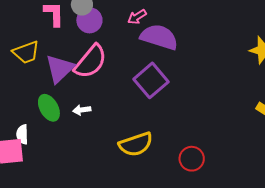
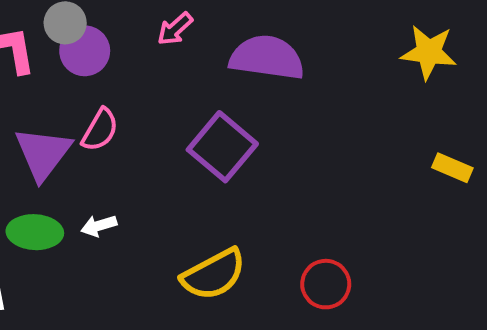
purple semicircle: (159, 37) -> (267, 58), moved
pink semicircle: (91, 62) -> (100, 130), size x0.6
green ellipse: (49, 108) -> (35, 232), turned -48

